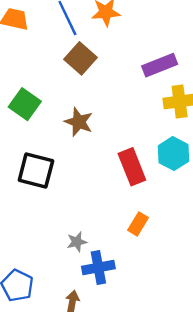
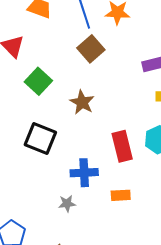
orange rectangle: (138, 224) -> (121, 195), turned 48
blue cross: (98, 267) -> (84, 173), moved

